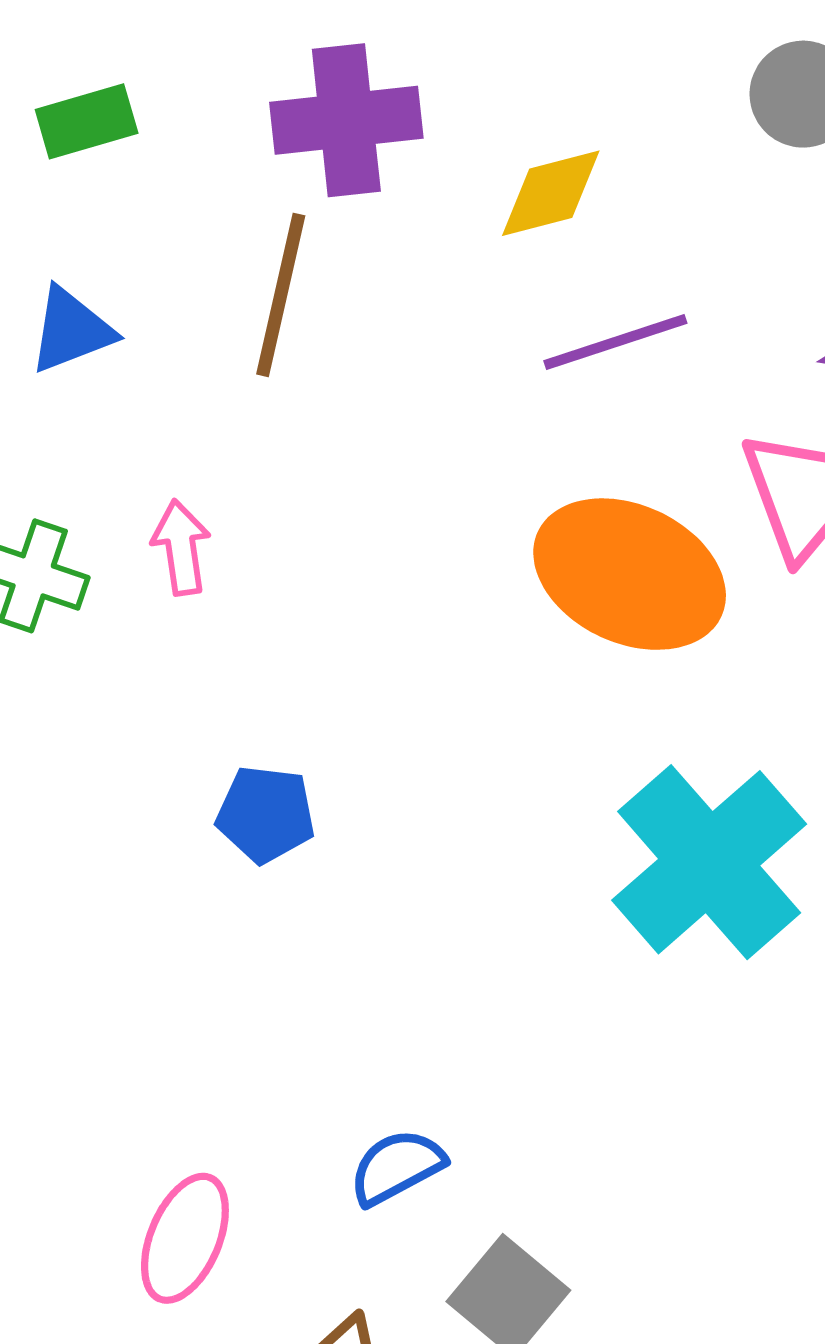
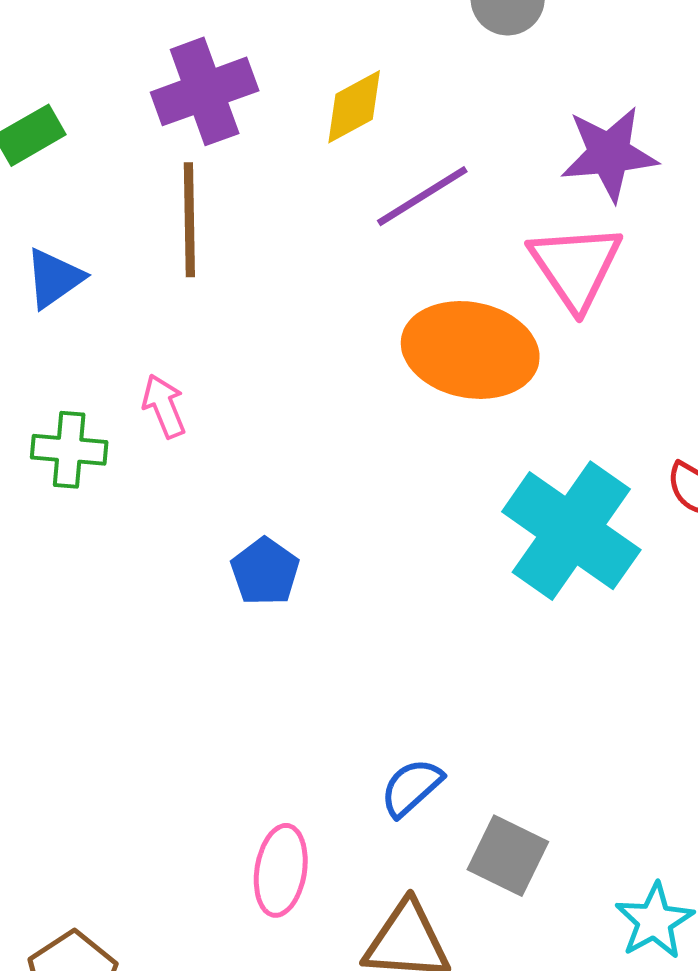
blue pentagon: (266, 814) -> (265, 572), turned -30

